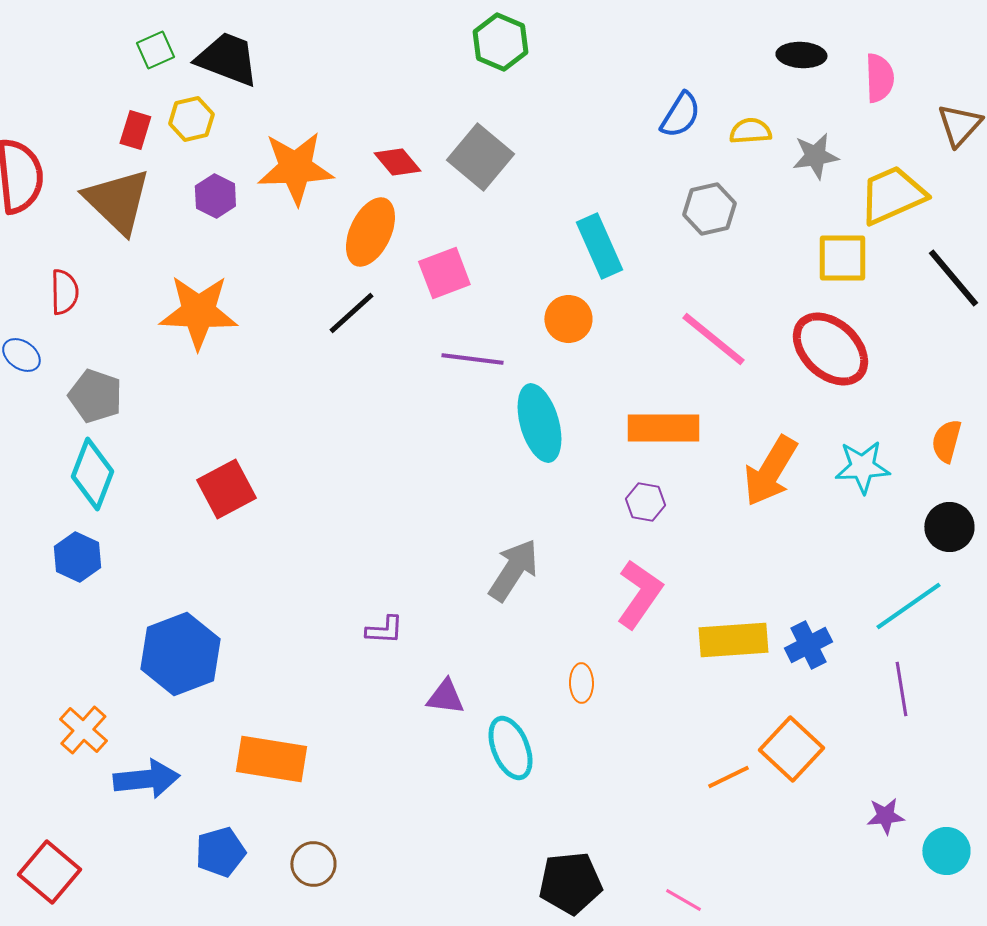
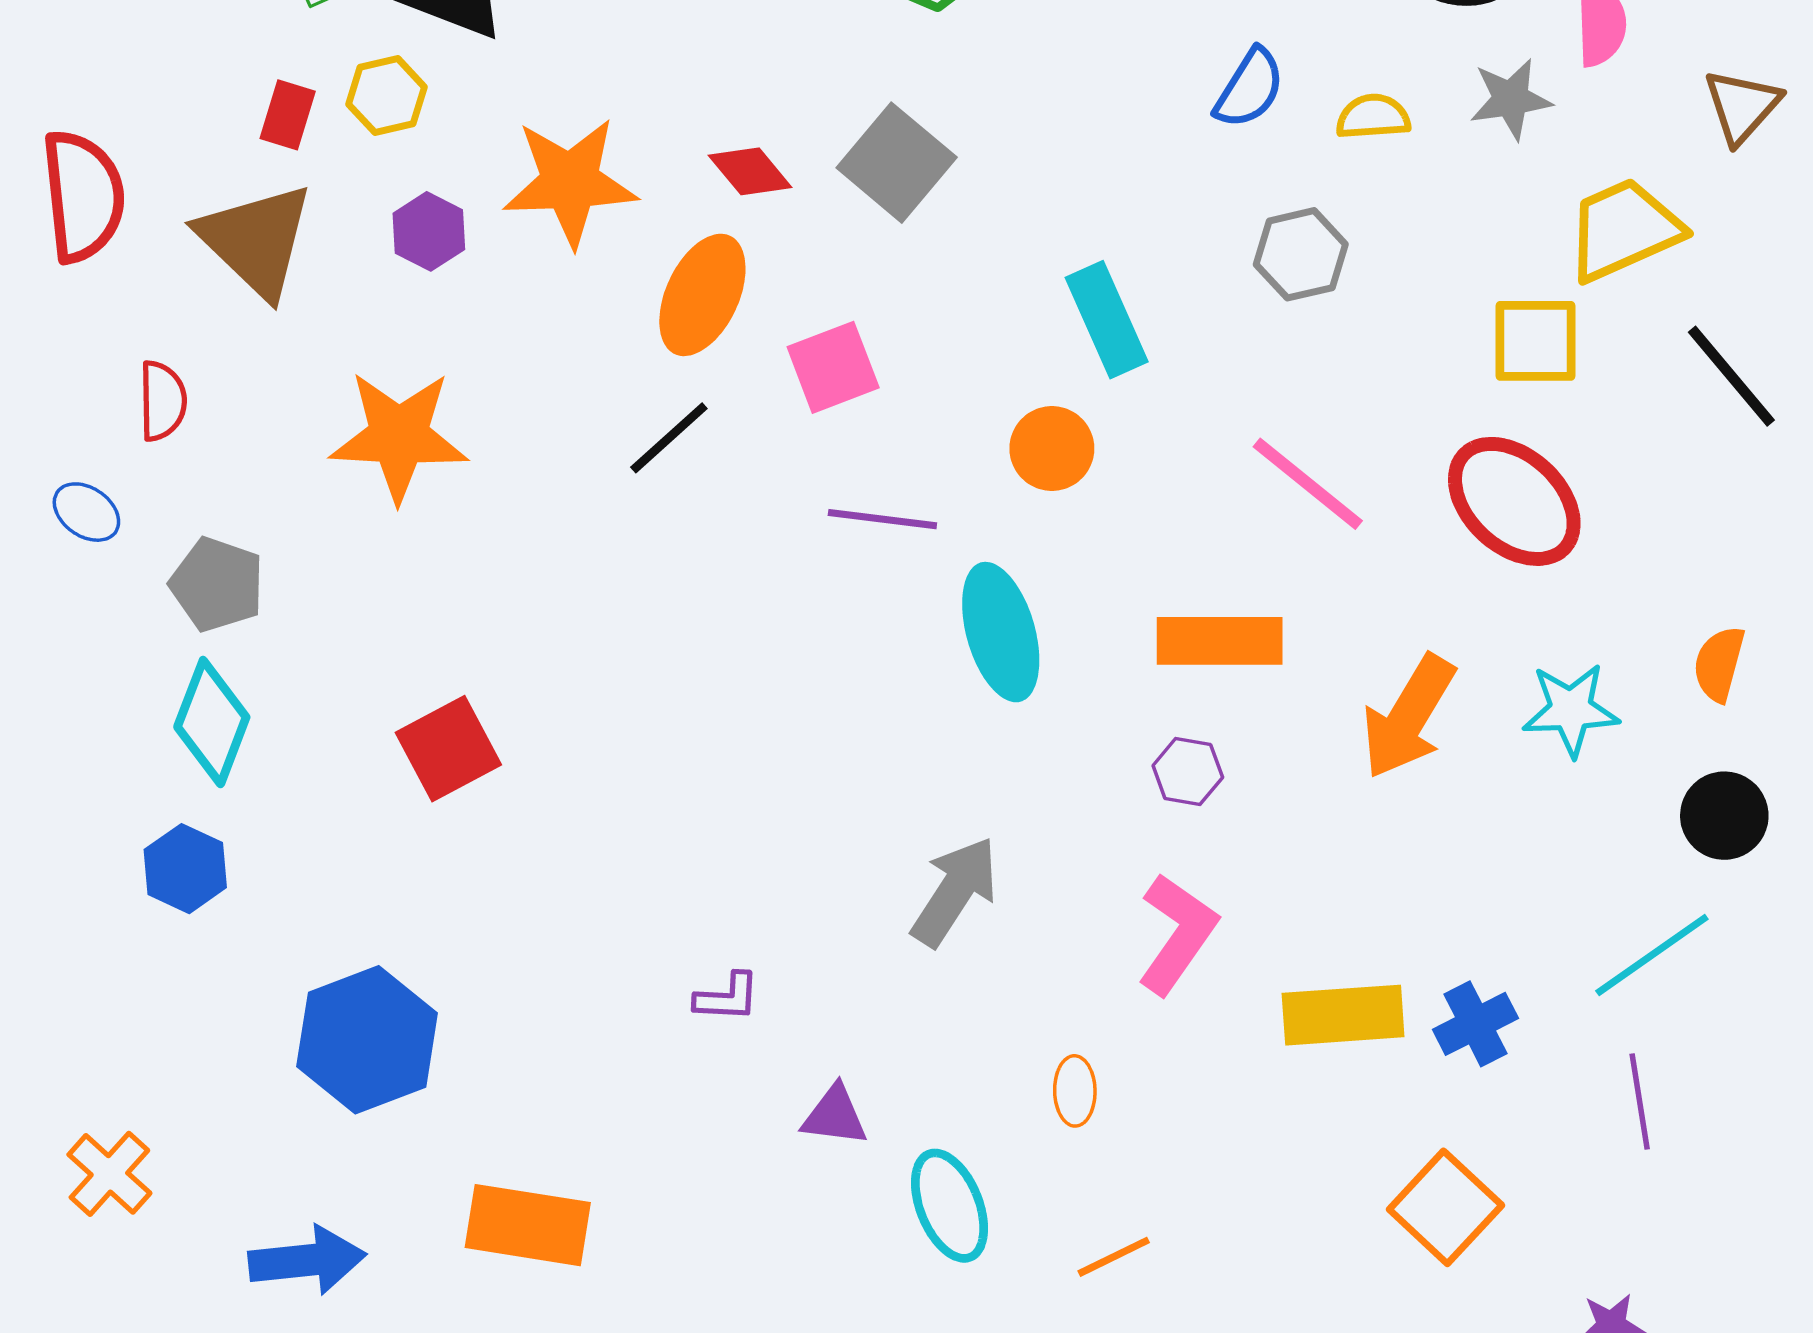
gray star: (815, 156) -> (1511, 99), moved
orange cross: (83, 730) -> (109, 1174), moved
orange line: (728, 777) -> (1114, 1257), moved

